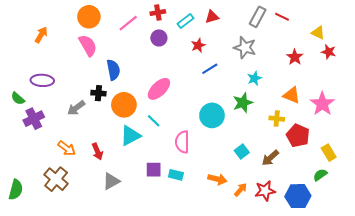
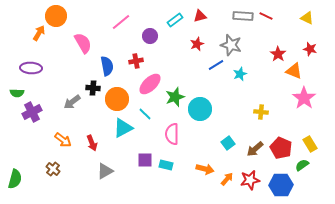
red cross: (158, 13) -> (136, 61), moved
orange circle: (89, 17) -> (56, 16), moved
gray rectangle: (258, 17) -> (243, 16), turned 66
yellow triangle: (318, 33) -> (307, 18), moved
red star: (198, 45) -> (197, 44), moved
blue line: (210, 69) -> (216, 65), moved
purple ellipse: (42, 80) -> (31, 68), moved
orange triangle: (292, 95) -> (294, 71), moved
green semicircle: (18, 98) -> (17, 93), turned -40
green star: (243, 103) -> (175, 97), moved
red pentagon: (298, 136) -> (281, 148), moved
brown cross: (56, 179) -> (53, 169), size x0.6

